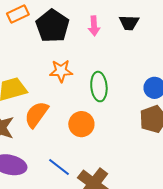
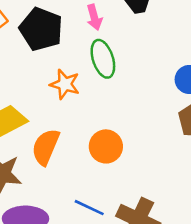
orange star: (61, 71) -> (65, 84), turned 30
green ellipse: (99, 87) -> (103, 59), moved

